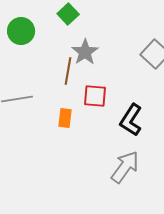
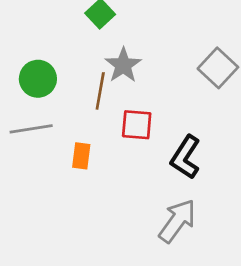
green circle: (21, 31) -> (38, 79), moved
orange rectangle: (65, 118) -> (81, 156), moved

